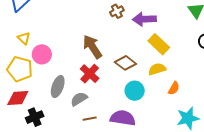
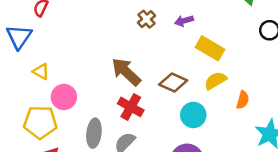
purple arrow: (144, 19) -> (184, 21), size x0.6
yellow triangle: (24, 38) -> (41, 72), moved

